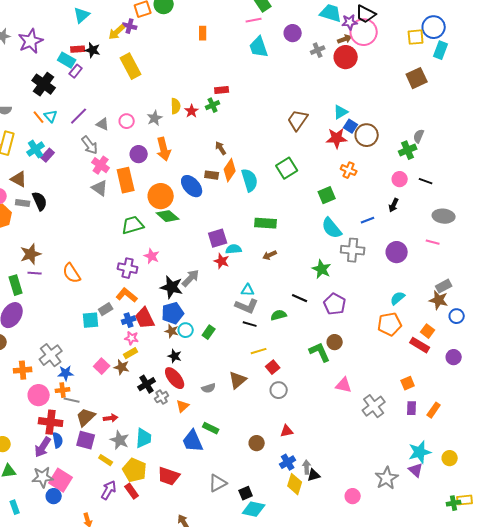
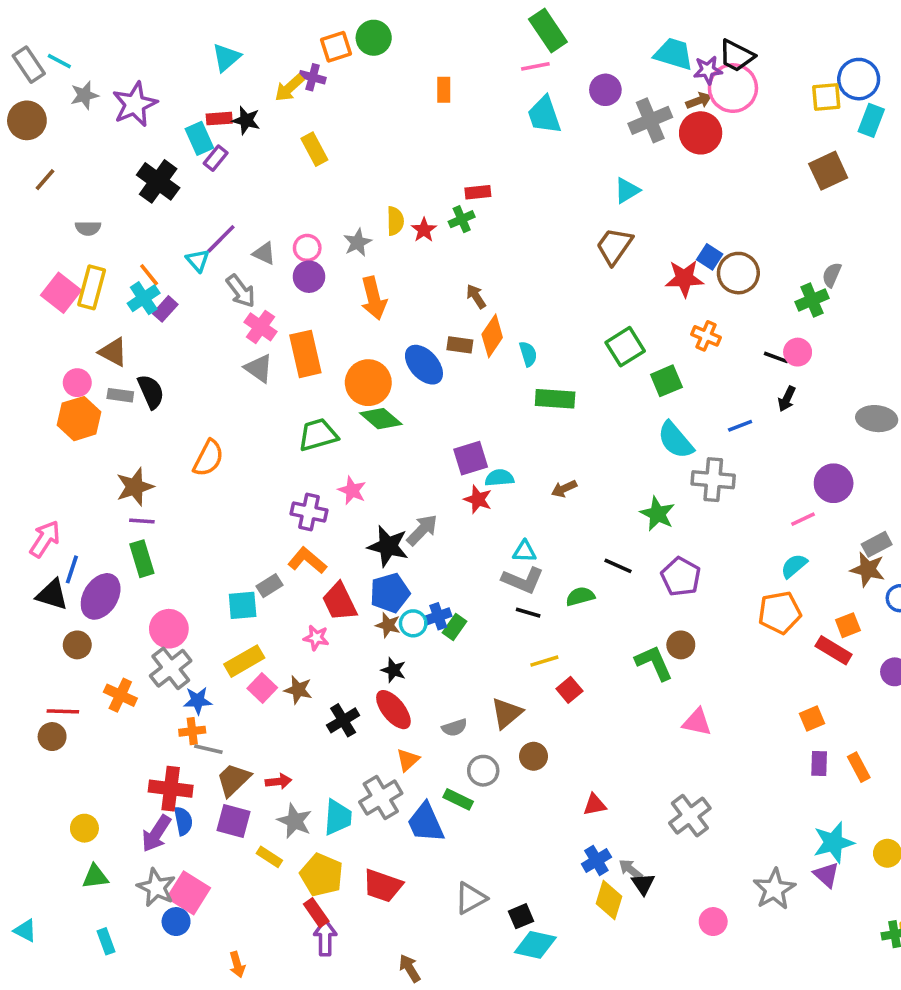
gray cross: (318, 50) -> (650, 120), size x1.6
cyan rectangle: (67, 60) -> (199, 138), turned 36
yellow rectangle: (131, 66) -> (314, 149), size x0.7
cyan triangle: (341, 112) -> (627, 190), moved
cyan triangle: (51, 116) -> (198, 260), moved
orange line: (39, 117) -> (149, 275), moved
purple circle: (139, 154) -> (309, 277), moved
green square: (287, 168) -> (625, 347), moved
cyan semicircle: (250, 180) -> (528, 354), size x0.6
black line: (426, 181) -> (776, 357), moved
green rectangle: (266, 223) -> (555, 399), moved
pink line: (433, 242) -> (803, 519), moved, turned -40
purple circle: (397, 252) -> (834, 483), moved
orange semicircle: (72, 273) -> (208, 458), moved, turned -120
green rectangle: (16, 285) -> (142, 559), moved
blue cross: (129, 320) -> (438, 616), moved
orange square: (428, 331) -> (848, 625), turned 32
yellow rectangle: (131, 353) -> (244, 661), moved, size x1.5
orange cross: (23, 370) -> (120, 695), turned 30
gray circle: (279, 390) -> (483, 771), moved
pink circle: (39, 395) -> (169, 629), moved
gray cross: (162, 397) -> (381, 798), moved, size x1.6
gray cross: (374, 406) -> (690, 816), moved
orange rectangle: (434, 410) -> (859, 767), turned -63
brown circle: (257, 443) -> (534, 756), moved
gray arrow: (307, 467) -> (631, 869), turned -48
black triangle: (314, 475) -> (643, 884), turned -48
gray star: (43, 477) -> (156, 887), turned 30
purple arrow: (109, 490) -> (325, 938), moved, turned -30

